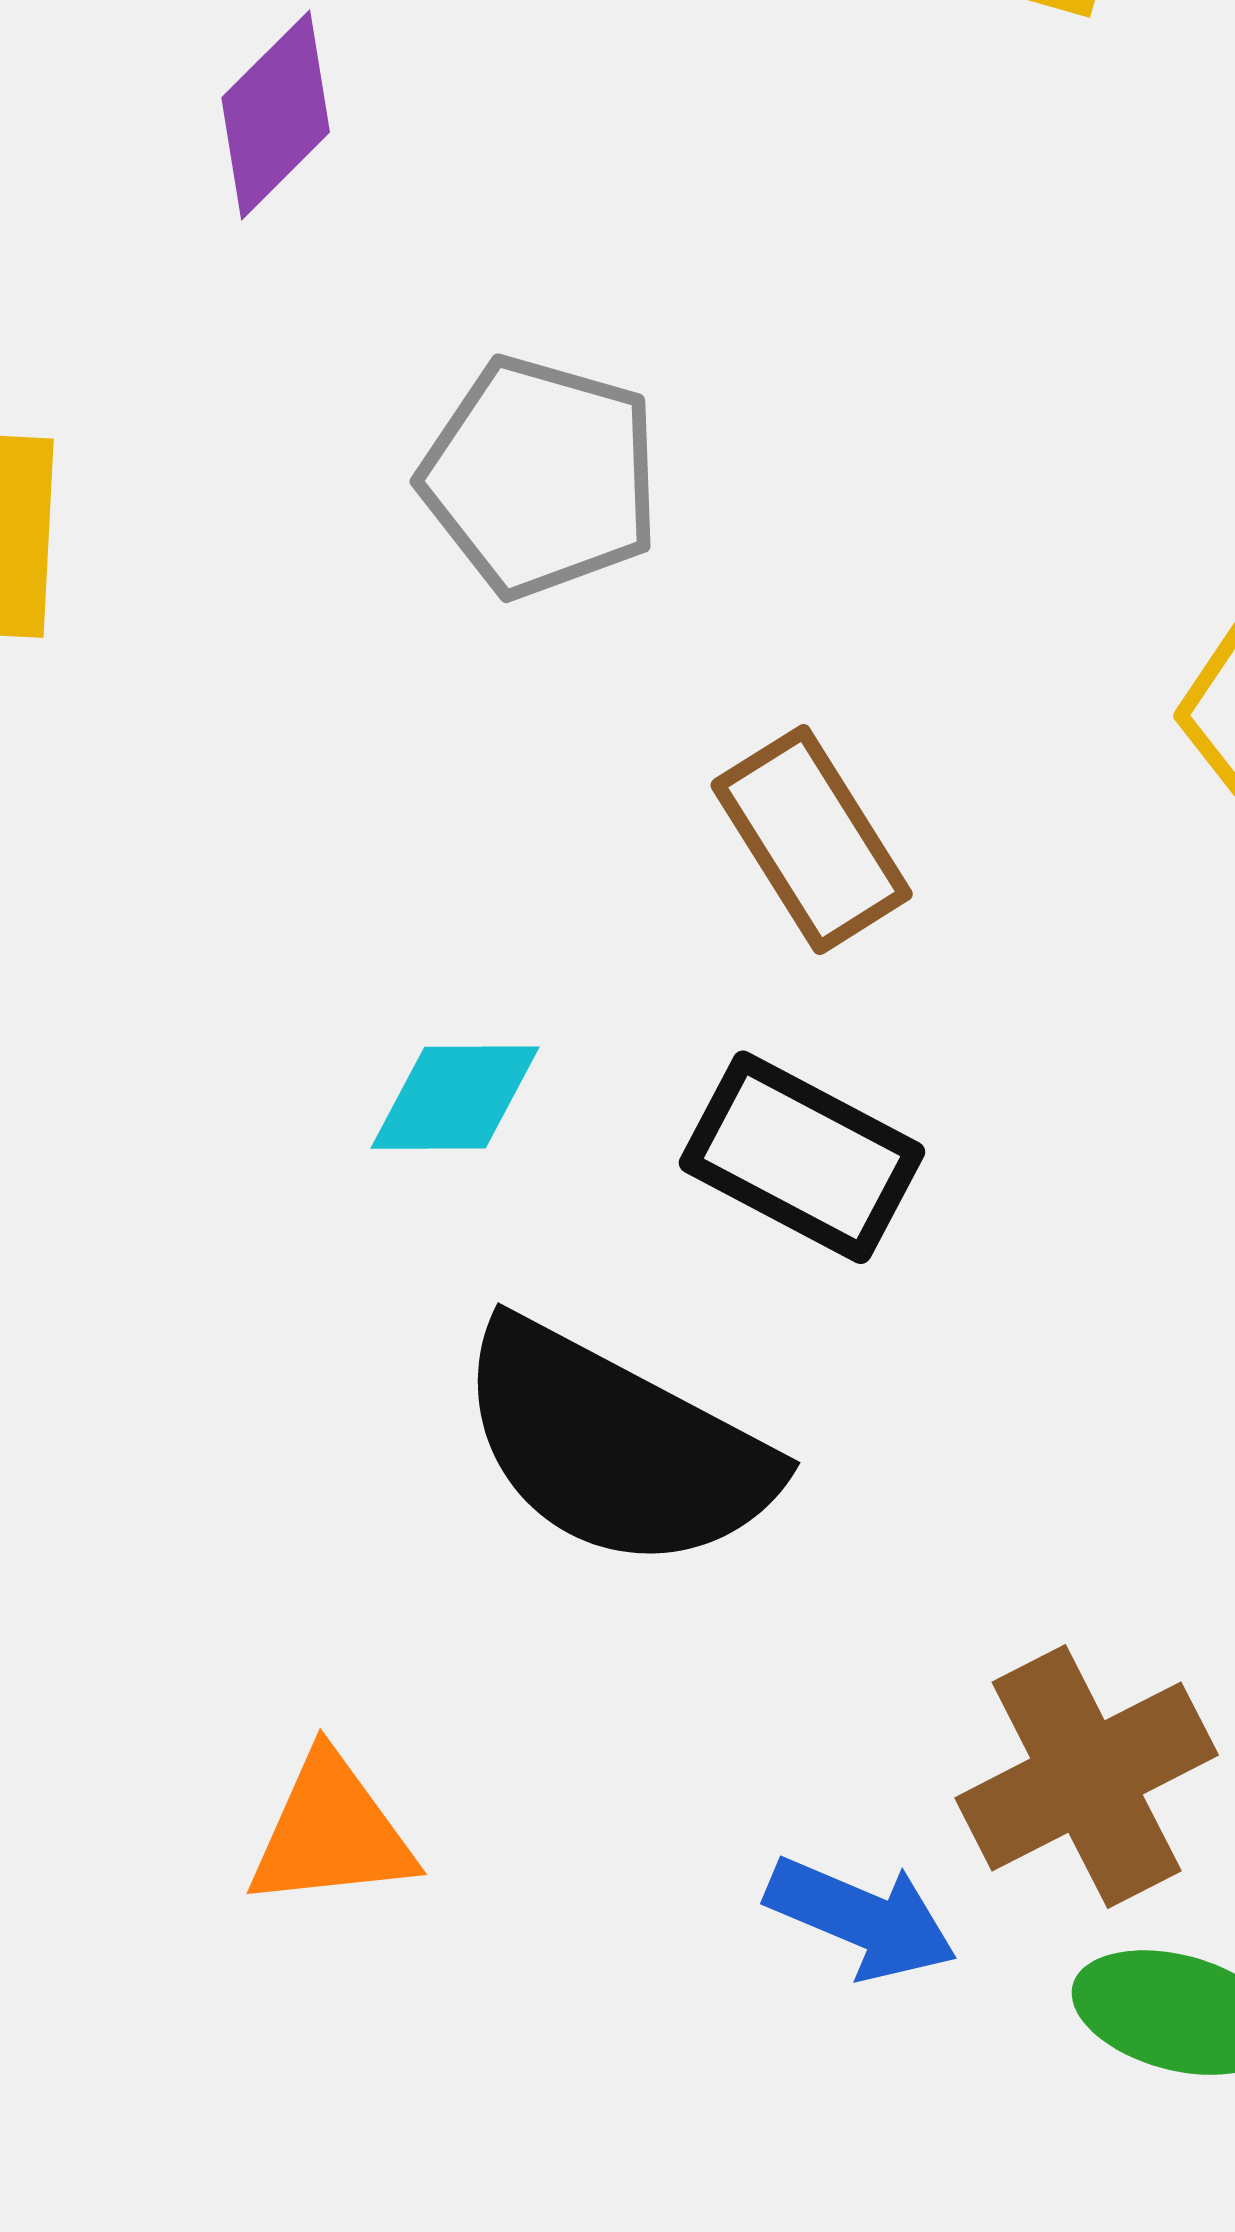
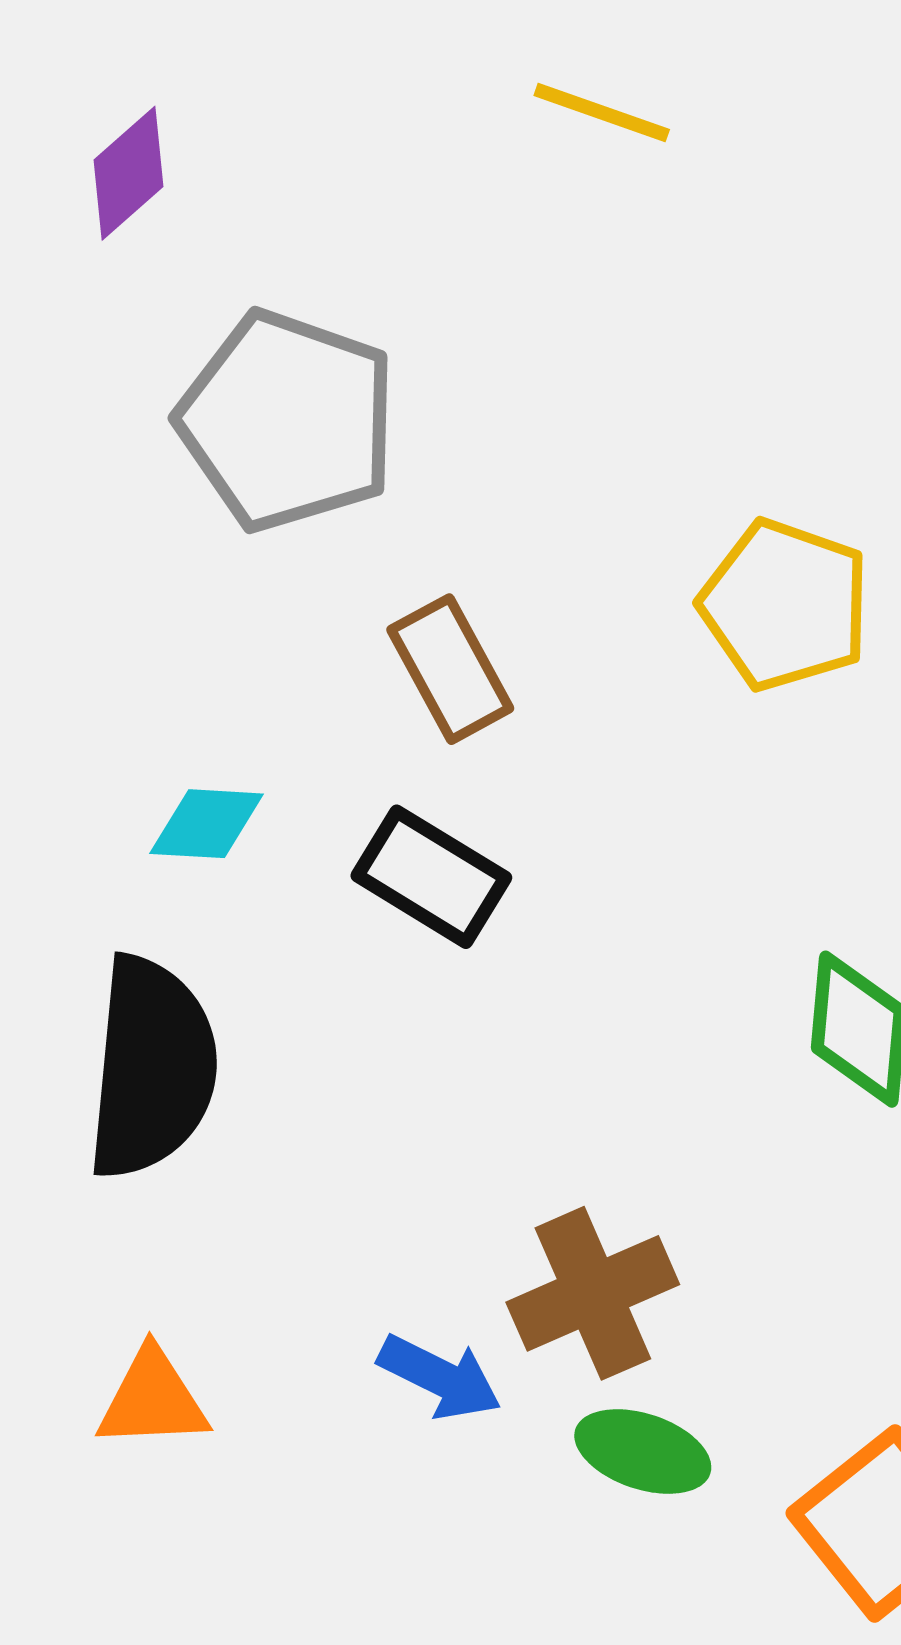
gray pentagon: (541, 477) -> (287, 421), size x1.4
black semicircle: (615, 1446) -> (152, 1068), moved, turned -116
orange triangle: (331, 1832) -> (153, 1399), moved

